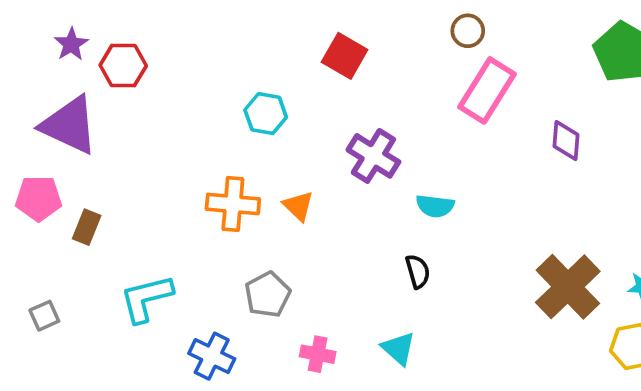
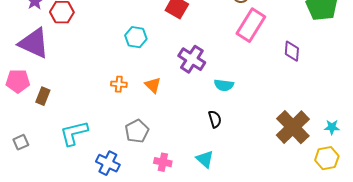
orange cross: (233, 204) -> (119, 84), size x0.6

